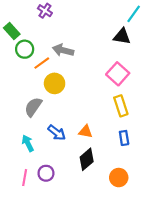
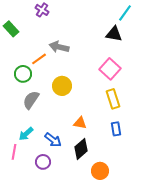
green circle: (25, 49) -> (23, 74), moved
yellow circle: (55, 83) -> (62, 86), moved
blue arrow: (57, 133) -> (53, 140), moved
cyan arrow: (28, 143) -> (26, 134), turned -105
pink line: (25, 178) -> (14, 152), moved
orange circle: (119, 178) -> (100, 171), moved

